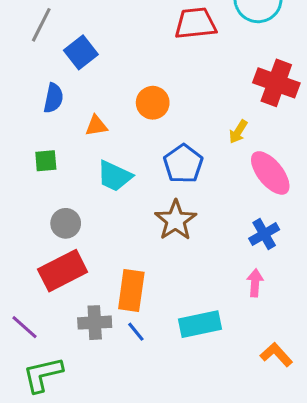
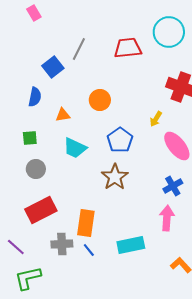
gray line: (41, 25) -> (79, 49), moved
gray circle: (66, 223) -> (36, 169), moved
pink arrow: (255, 283) -> (167, 218), size x1.4

